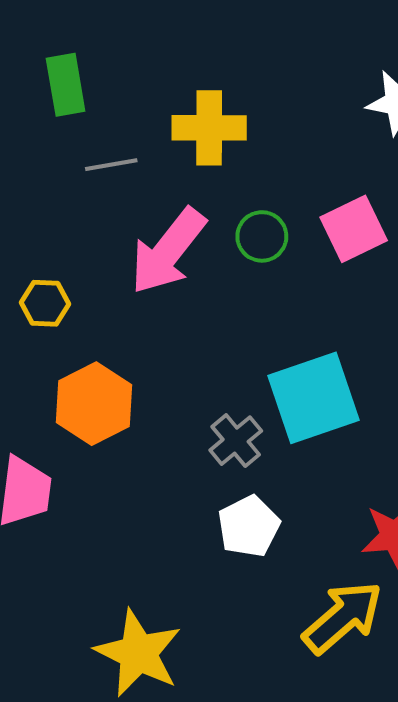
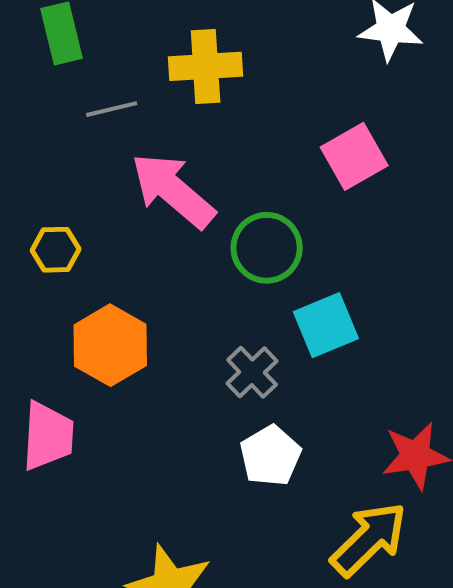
green circle: (262, 236) -> (267, 248), moved, size x1.4
pink arrow: (168, 251) -> (173, 190), turned 96
cyan square: (314, 398) -> (326, 325), size x0.7

